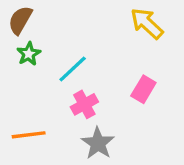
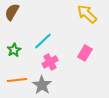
green star: (29, 54) -> (14, 50), moved
gray star: (98, 143) -> (42, 85), moved

